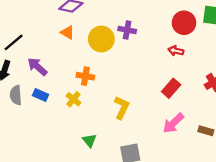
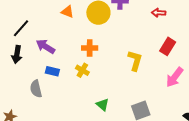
red arrow: (176, 51) -> (159, 13), moved
gray semicircle: (16, 95) -> (36, 89), moved
yellow L-shape: (122, 108) -> (135, 61), moved

